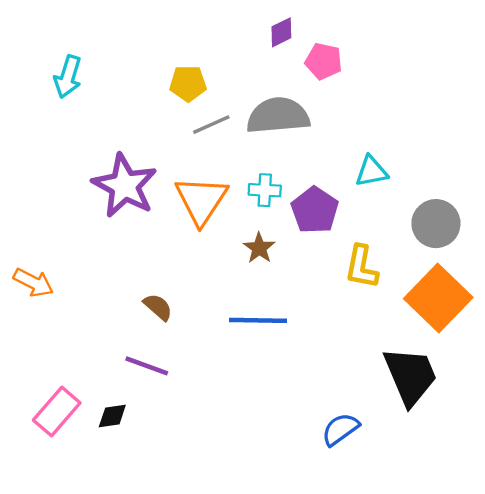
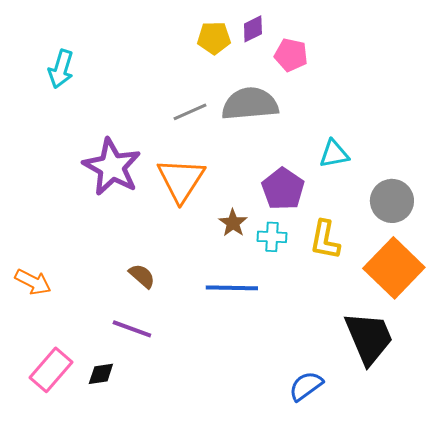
yellow pentagon: (188, 83) -> (214, 38), moved
cyan cross: (265, 190) -> (272, 237), moved
orange arrow: (33, 283) -> (33, 282), moved

